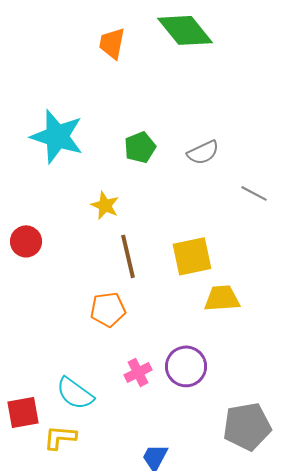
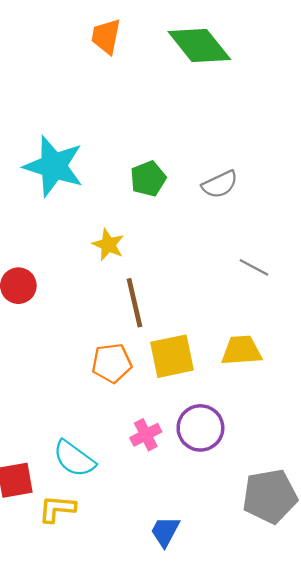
orange trapezoid: (112, 43) -> (106, 36), moved
gray line: (254, 193) -> (254, 267), moved
yellow square: (192, 256) -> (172, 356), moved

